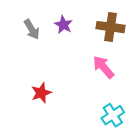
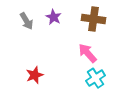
cyan cross: (113, 115) -> (96, 78), moved

